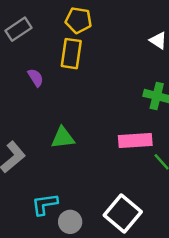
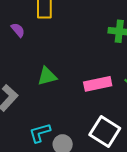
pink rectangle: (135, 141) -> (98, 84), moved

